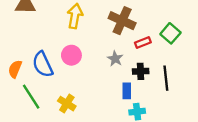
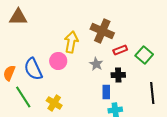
yellow arrow: (75, 16) -> (71, 42), moved
green square: (170, 33) -> (144, 55), moved
black line: (166, 78) -> (152, 93), moved

